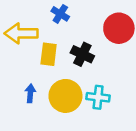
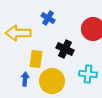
yellow rectangle: (49, 54) -> (36, 59), moved
cyan cross: (98, 97) -> (88, 74), moved

